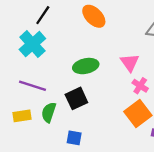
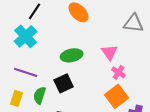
yellow rectangle: (22, 116) -> (17, 98), turned -63

